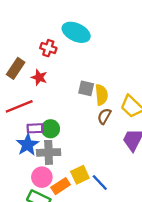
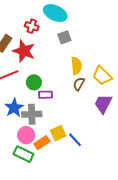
red star: (39, 77) -> (24, 51), size x1.6
gray square: (86, 88) -> (64, 37), moved, turned -32
purple rectangle: (35, 128) -> (45, 95), moved
green circle: (51, 129) -> (34, 82), moved

